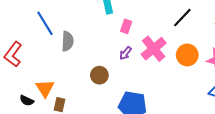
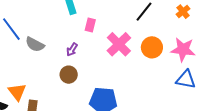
gray semicircle: (68, 41) -> (35, 44), turned 120
purple arrow: (126, 53) -> (72, 49), moved

